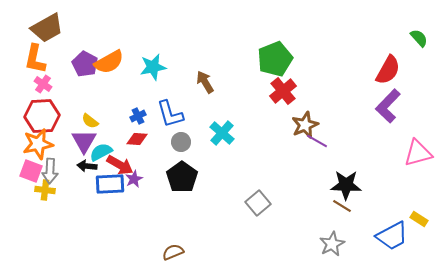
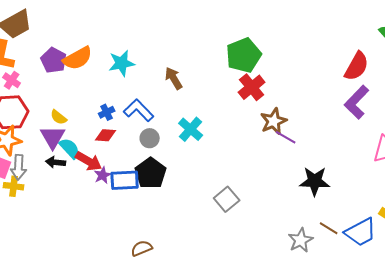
blue L-shape: (170, 114) -> (139, 110), turned 152
cyan semicircle: (101, 152) -> (70, 148), turned 75
blue rectangle: (110, 184) -> (125, 180), moved
brown line: (342, 206) -> (329, 228), moved

